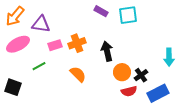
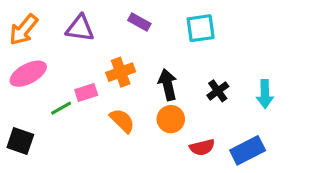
purple rectangle: (101, 11) -> (139, 22), moved
purple triangle: (41, 24) -> (80, 28), moved
pink rectangle: (55, 45) -> (86, 92), moved
orange circle: (122, 72) -> (171, 119), moved
black cross: (141, 75) -> (218, 91), moved

